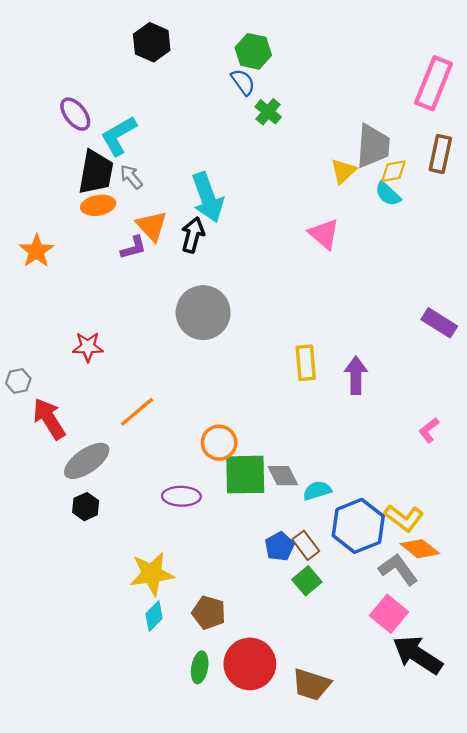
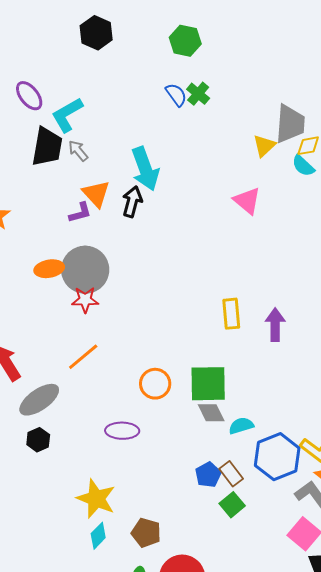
blue semicircle: (243, 82) -> (176, 95), moved
orange ellipse: (98, 205) -> (49, 269), moved
gray circle: (203, 313) -> (85, 270), moved
red star: (88, 347) -> (85, 300), moved
green square: (245, 475) -> (208, 384), moved
yellow star: (152, 574) -> (96, 499), turned 30

